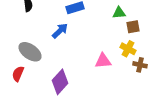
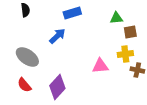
yellow cross: (128, 49) -> (125, 54), turned -35
red semicircle: (18, 74) -> (24, 85), moved, turned -63

